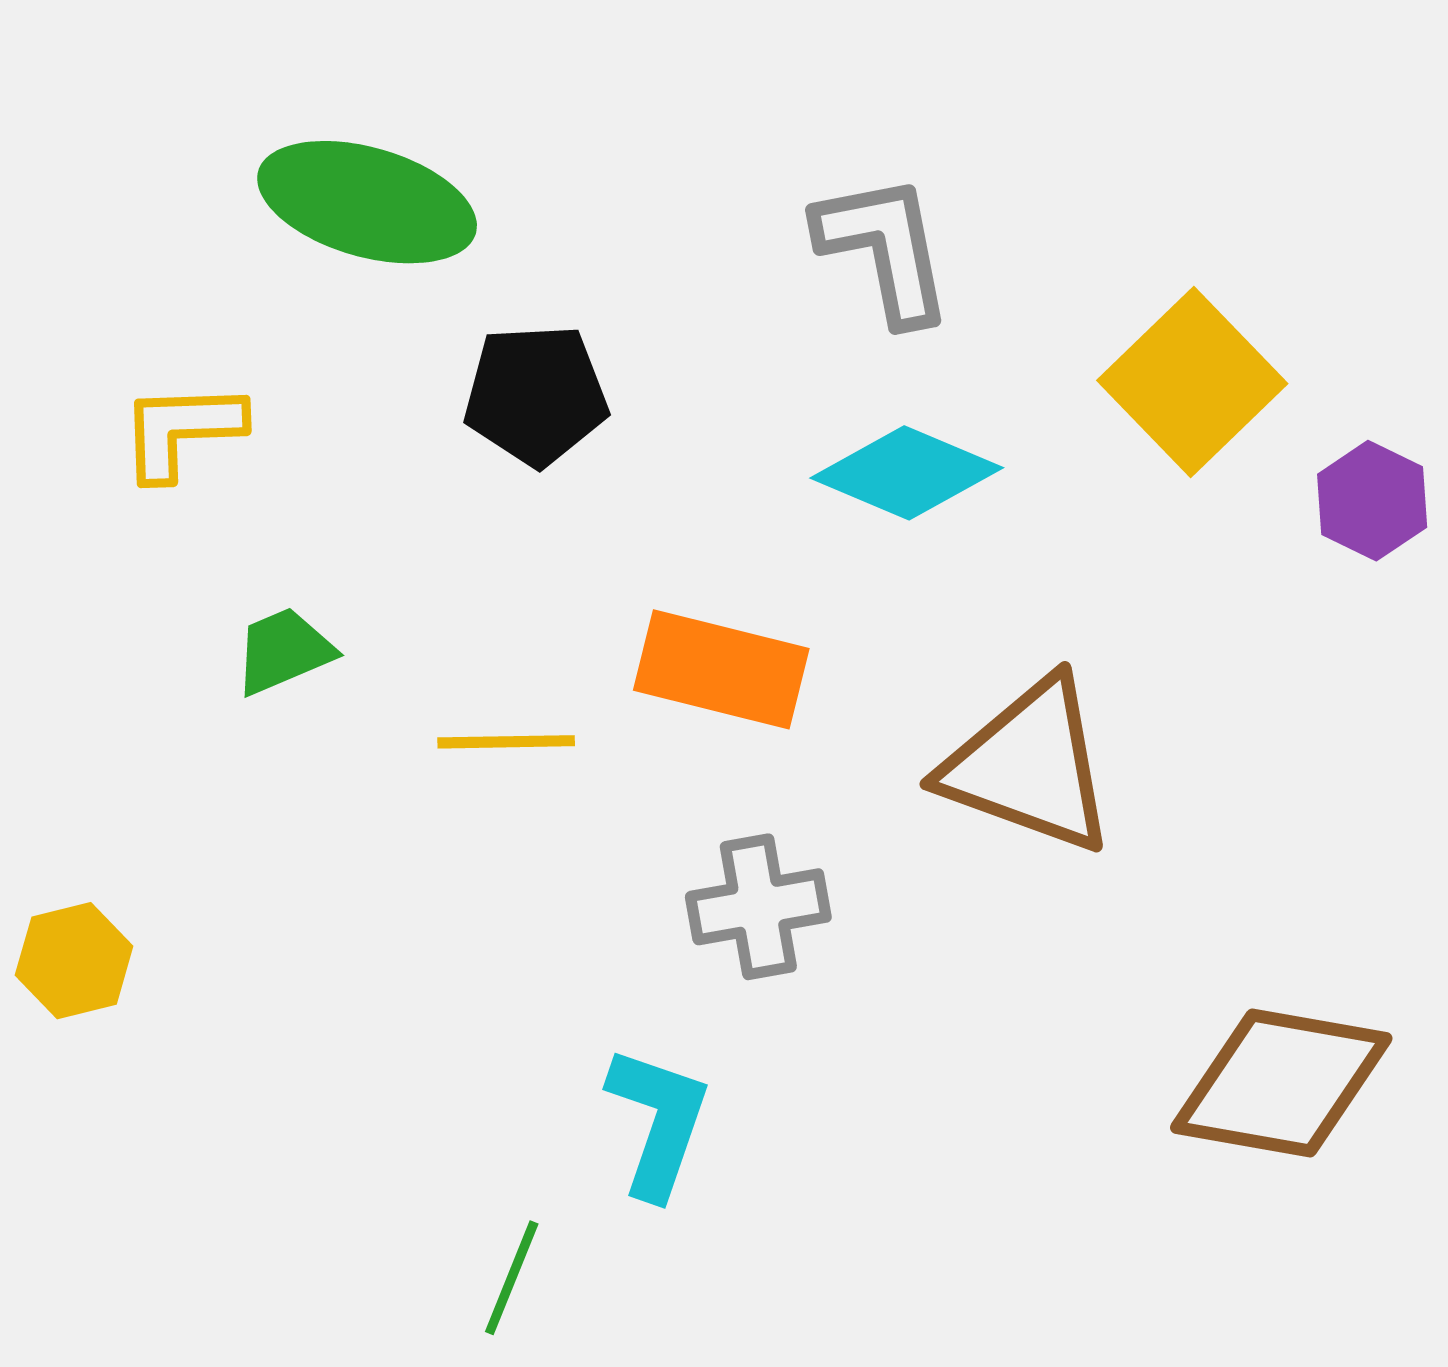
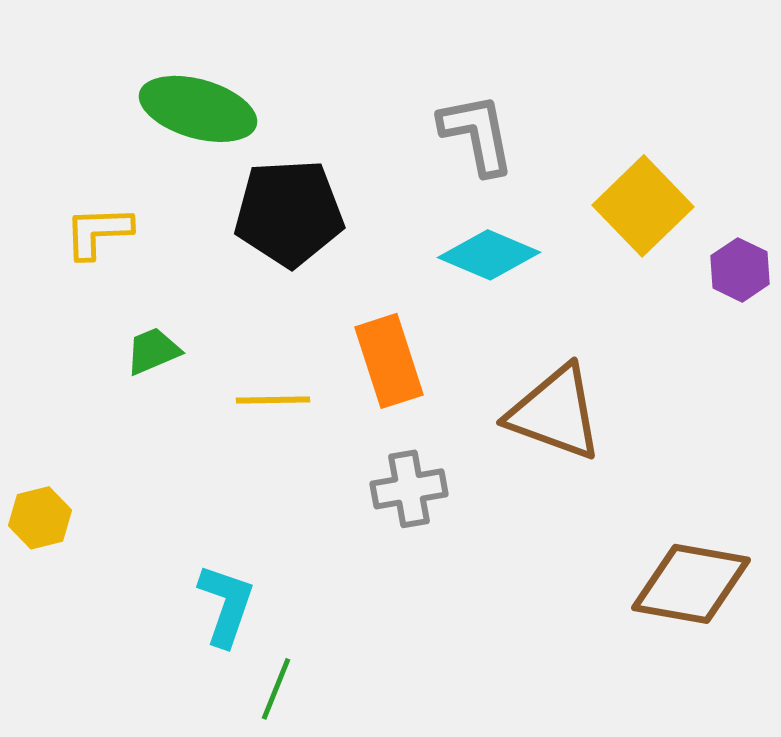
black pentagon: (536, 395) -> (289, 213), size x1.4
orange rectangle: (721, 669) -> (389, 361), turned 58
cyan L-shape: (658, 1122) -> (226, 605), moved

